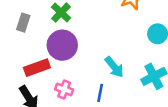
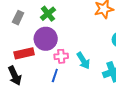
pink cross: (64, 89) -> (61, 56), moved, turned -32
blue line: (100, 93) -> (55, 75), moved

